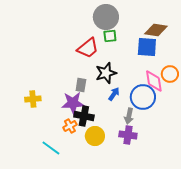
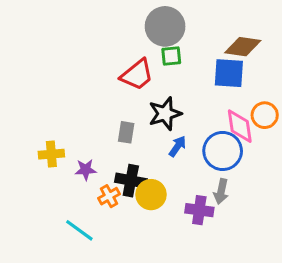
purple star: (73, 103) -> (86, 170), moved, size x0.6
gray arrow: (129, 116) -> (221, 191), moved
yellow circle: (95, 136) -> (151, 195), moved

